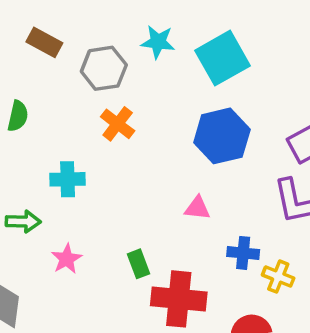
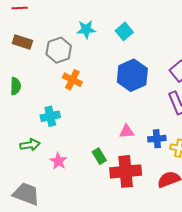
cyan square: (223, 58) -> (124, 31), size x0.6
pink triangle: (197, 208) -> (127, 131), moved

